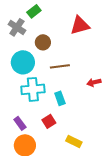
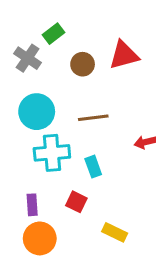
brown circle: (43, 42) -> (83, 64), moved
red square: (49, 121) -> (76, 202), turned -32
purple rectangle: (20, 123) -> (32, 205), turned 32

